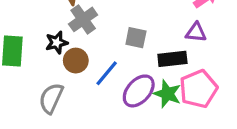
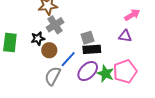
gray square: (136, 38) -> (87, 38), turned -32
black rectangle: (172, 59) -> (92, 49), moved
gray semicircle: (51, 98) -> (53, 76), moved

